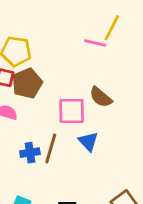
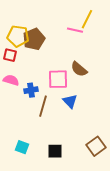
brown pentagon: (27, 83) -> (34, 39), moved
blue cross: (30, 153) -> (31, 90), moved

